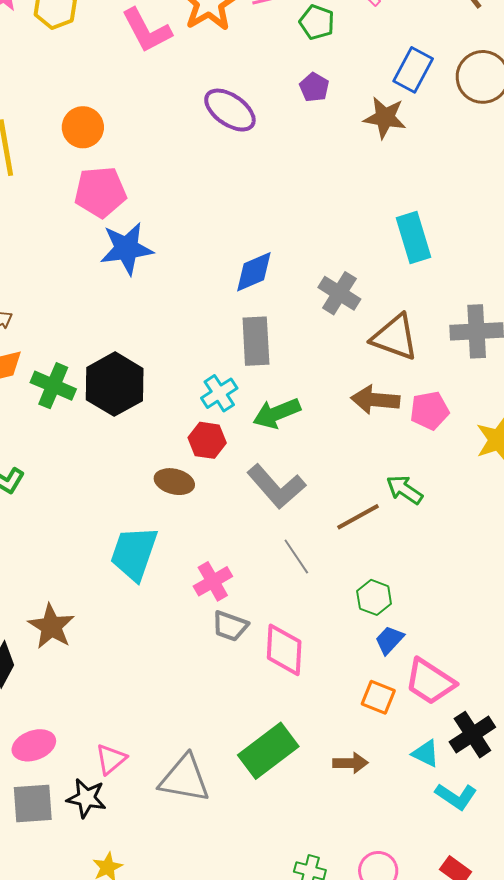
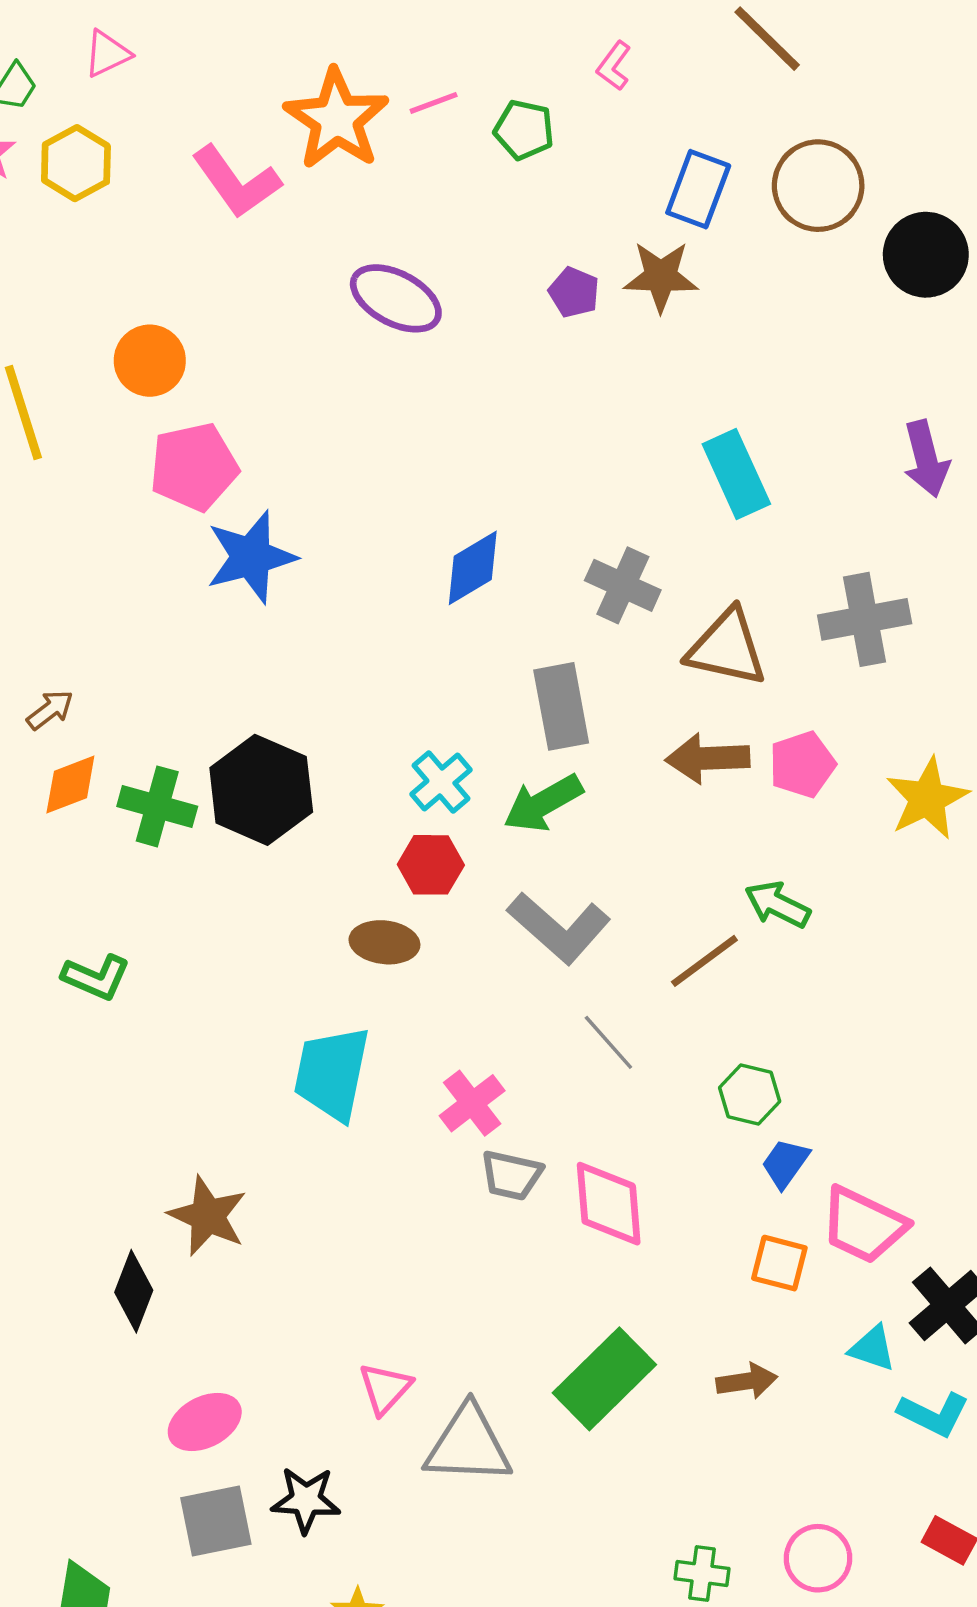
purple pentagon: (314, 87) -> (574, 292), moved
gray rectangle: (256, 341) -> (561, 706), moved
pink triangle: (111, 759) -> (385, 1388), moved

